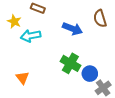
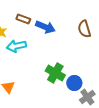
blue arrow: (72, 29) -> (45, 27), moved

